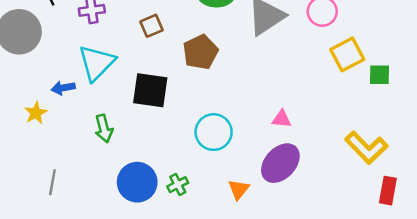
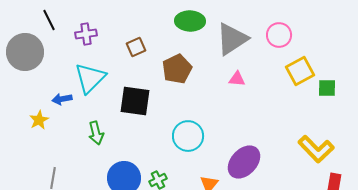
pink triangle: (282, 119) -> (237, 79), moved

